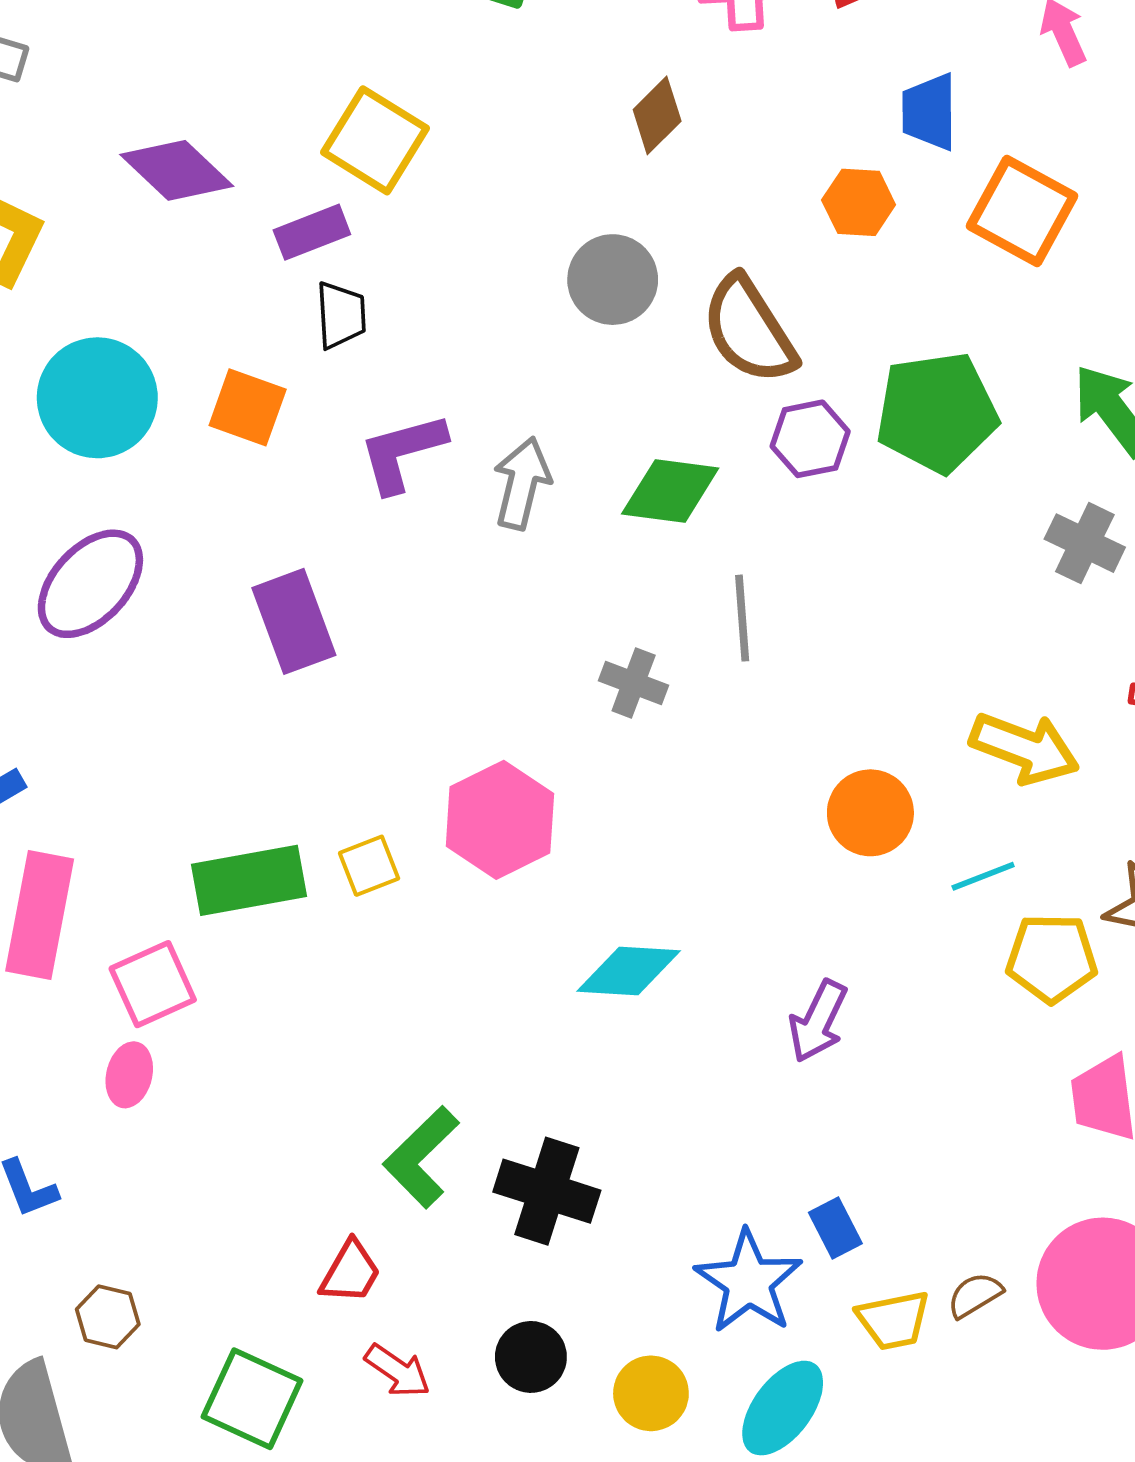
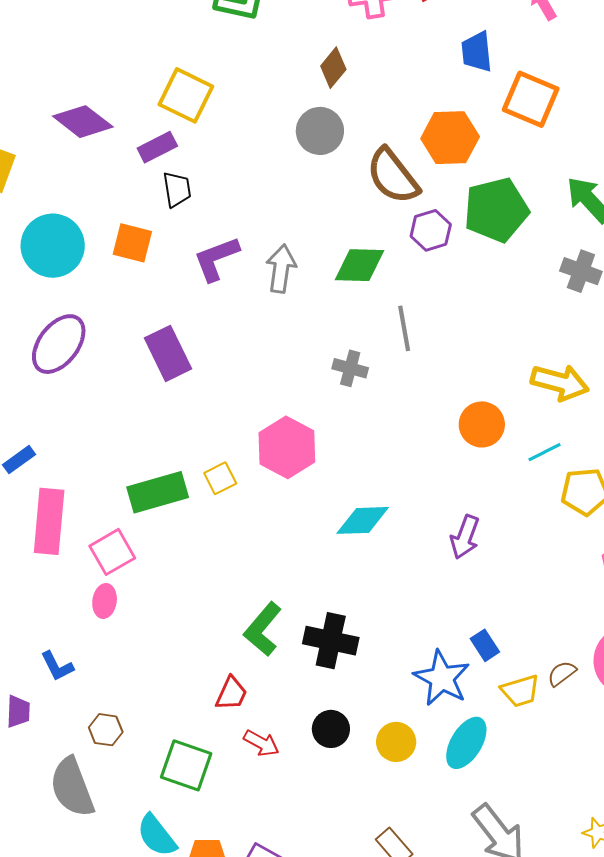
orange hexagon: (859, 202) -> (450, 138), moved, size x1.5
gray circle: (613, 280) -> (320, 131), moved

